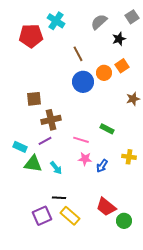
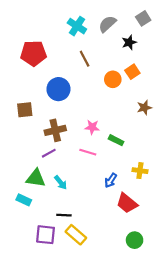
cyan cross: (56, 21) -> (77, 26), moved
red pentagon: (31, 36) -> (33, 53), moved
blue circle: (83, 82) -> (58, 89), moved
brown square: (34, 99) -> (25, 110), moved
cyan rectangle: (20, 147) -> (24, 200), moved
pink star: (85, 159) -> (92, 127), moved
red trapezoid: (106, 207) -> (127, 203), moved
purple square: (42, 216) -> (45, 235), turned 30

